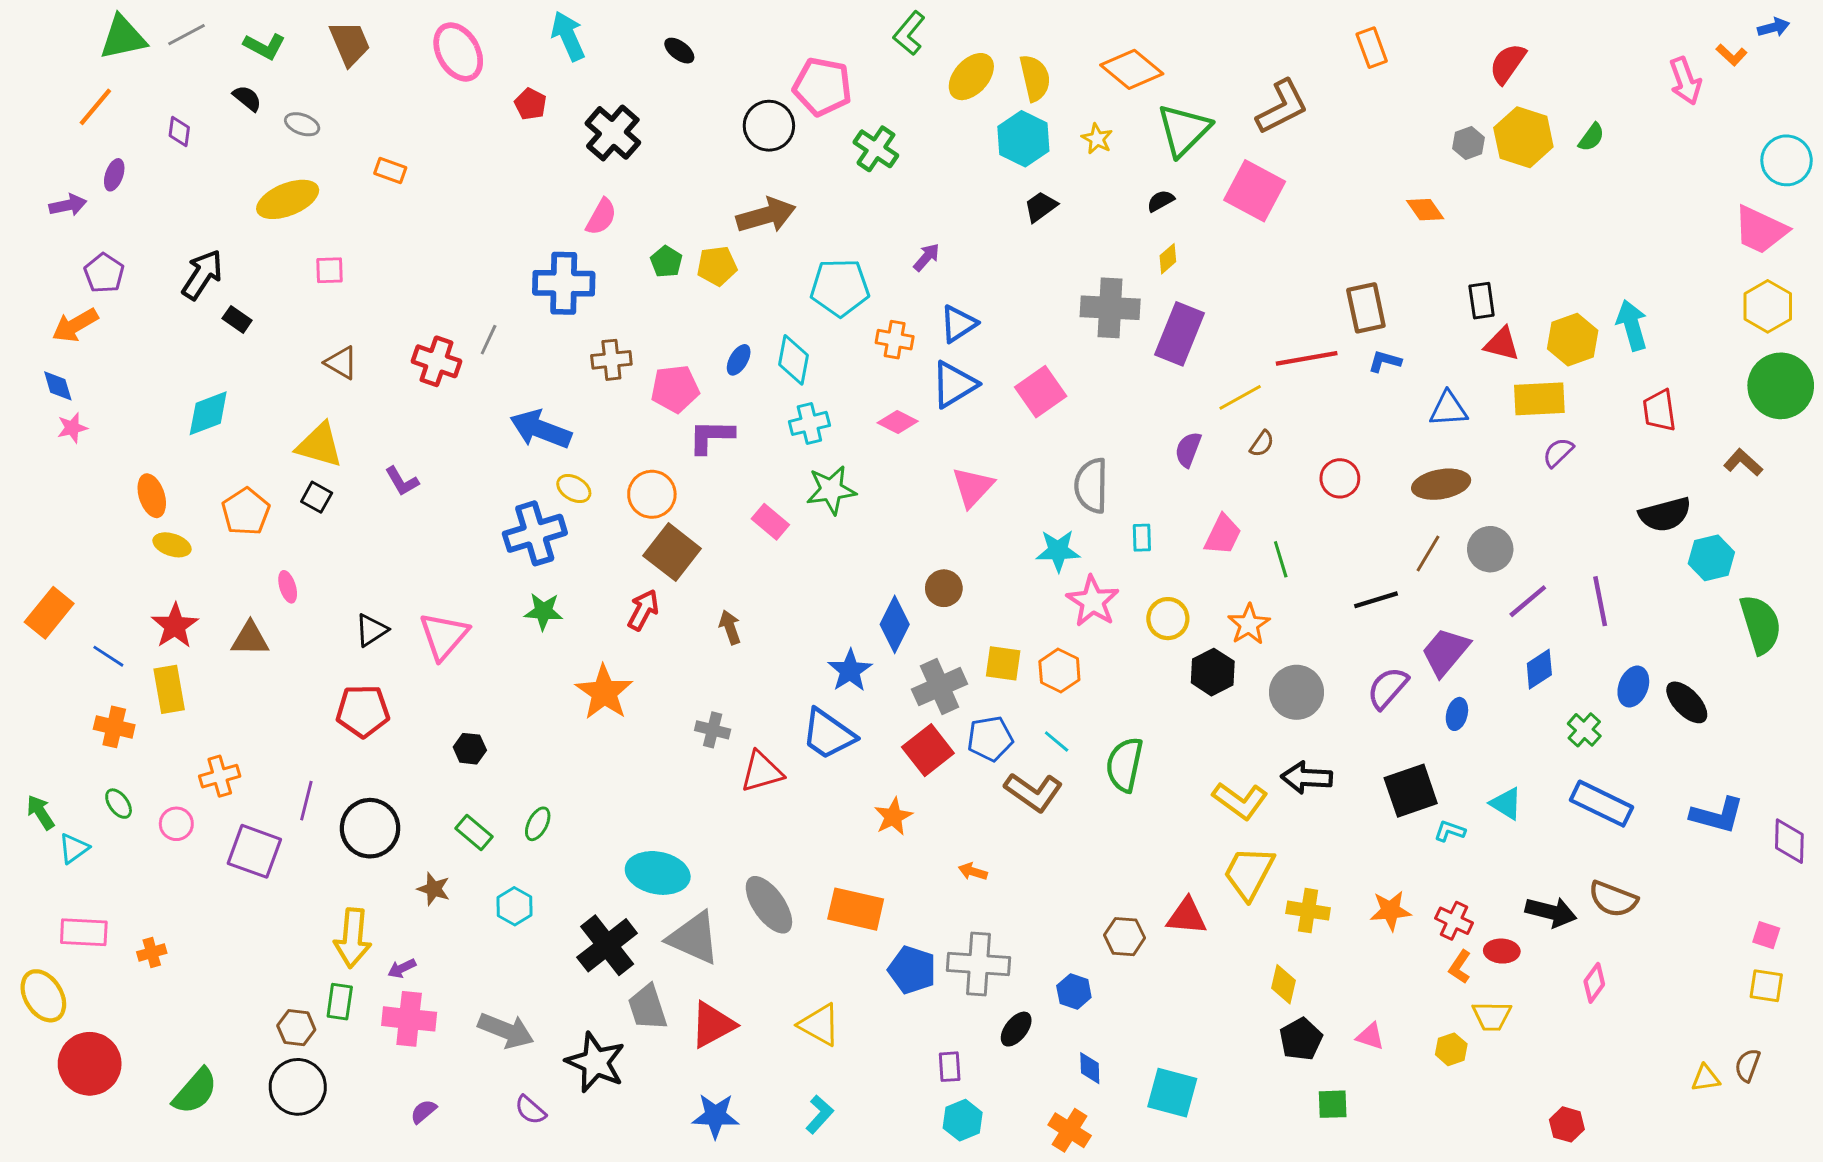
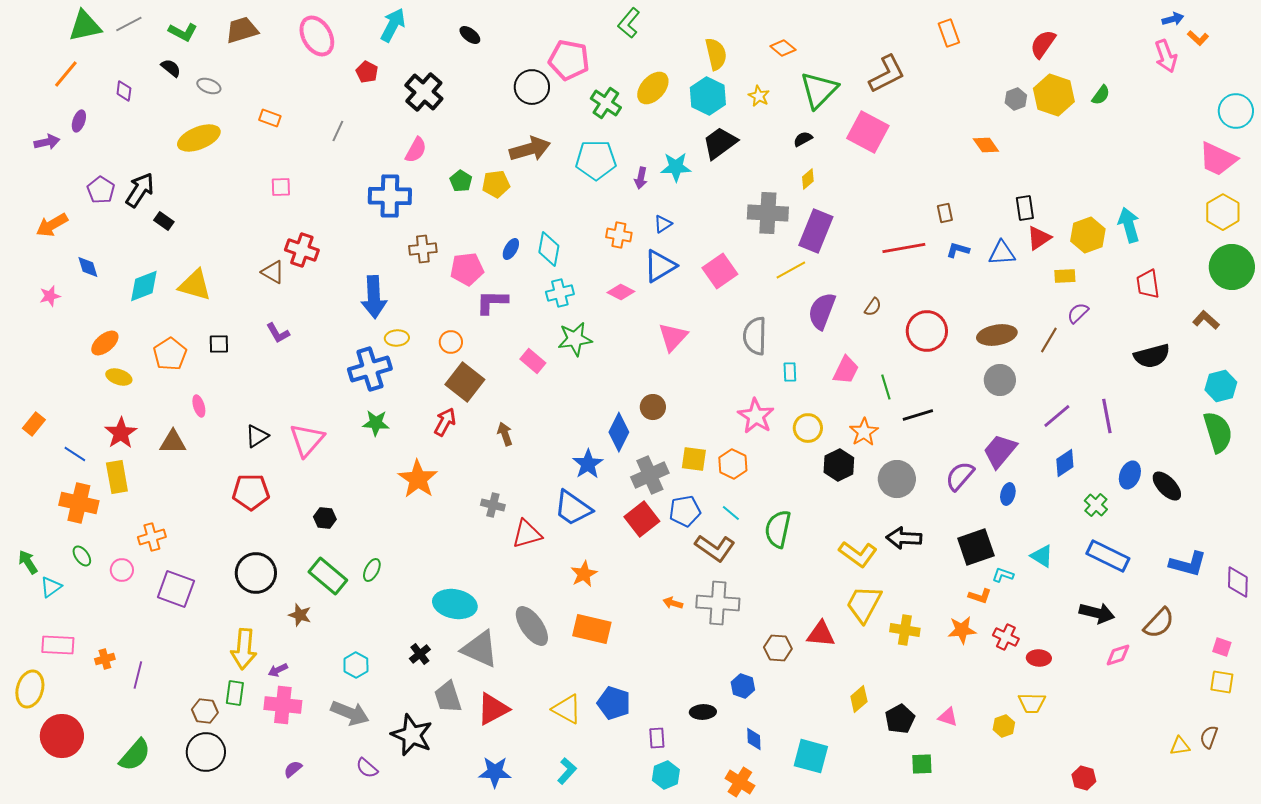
blue arrow: (1774, 27) -> (1173, 19), moved
cyan arrow: (568, 36) -> (393, 25), turned 52
brown trapezoid: (350, 43) -> (242, 30), turned -84
orange diamond: (1132, 69) -> (783, 48), size x0.6
yellow ellipse: (971, 77) -> (653, 88), moved
black trapezoid: (1041, 207) -> (720, 143), size x1.5
purple arrow: (927, 257) -> (641, 178), turned 150
pink square: (330, 270) -> (281, 187), moved
purple pentagon: (104, 273) -> (101, 190), moved
cyan pentagon: (840, 288) -> (596, 160), moved
brown rectangle: (1366, 308) -> (945, 213), size x0.6
blue triangle: (958, 324) -> (663, 224), size x0.7
gray line: (489, 340) -> (338, 131), moved
red triangle: (1502, 344) -> (1039, 238), turned -48
brown triangle: (341, 363) -> (273, 272), moved
blue diamond: (58, 386) -> (88, 267), moved
yellow line: (1240, 397) -> (791, 270), moved
yellow rectangle: (1539, 399) -> (1065, 276), size x0.6
blue triangle: (1448, 409) -> (1002, 253), moved
blue arrow: (541, 429) -> (374, 297), turned -114
yellow triangle: (319, 445) -> (195, 285), moved
purple semicircle: (1188, 449) -> (822, 311), size x1.5
red circle: (1340, 478) -> (927, 331), size x1.5
yellow ellipse: (574, 488) -> (397, 338), turned -35
orange circle: (652, 494) -> (451, 342), size x0.7
orange ellipse: (152, 496) -> (105, 343), turned 68
black square: (317, 497) -> (219, 344), turned -30
gray circle: (1490, 549) -> (1000, 380), moved
cyan star: (1058, 551) -> (676, 167), moved
brown line: (1428, 554) -> (1049, 340), moved
cyan hexagon: (1711, 558) -> (1221, 386), moved
black line: (1376, 600) -> (918, 415), moved
orange rectangle: (49, 613) -> (34, 424), size x0.7
orange cross: (114, 727) -> (79, 503), size x1.4
purple line: (306, 801) -> (138, 675), moved
orange star: (893, 817) -> (584, 574), moved
green rectangle: (474, 832) -> (328, 576), size x1.5
brown semicircle: (1613, 899) -> (1159, 623), moved, turned -68
cyan hexagon: (515, 906) -> (356, 665), moved
black arrow: (1551, 912) -> (1097, 613), moved
black cross: (607, 945) -> (420, 654), size x0.5
gray cross: (979, 964) -> (718, 603), moved
orange L-shape: (1460, 967) -> (980, 596), moved, turned -105
blue pentagon: (912, 970) -> (614, 703), moved
pink diamond: (1594, 983) -> (1118, 655), moved, turned 36
yellow diamond: (1284, 984) -> (859, 699), moved, turned 36
yellow ellipse: (43, 996) -> (30, 689), turned 48
black ellipse: (1016, 1029) -> (703, 712), turned 50

